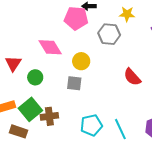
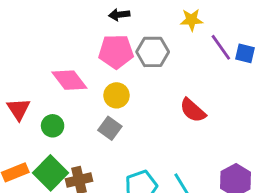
yellow star: (127, 14) -> (192, 20), moved
pink pentagon: (76, 18) -> (116, 52), moved
gray square: (74, 83) -> (110, 128), turned 35

